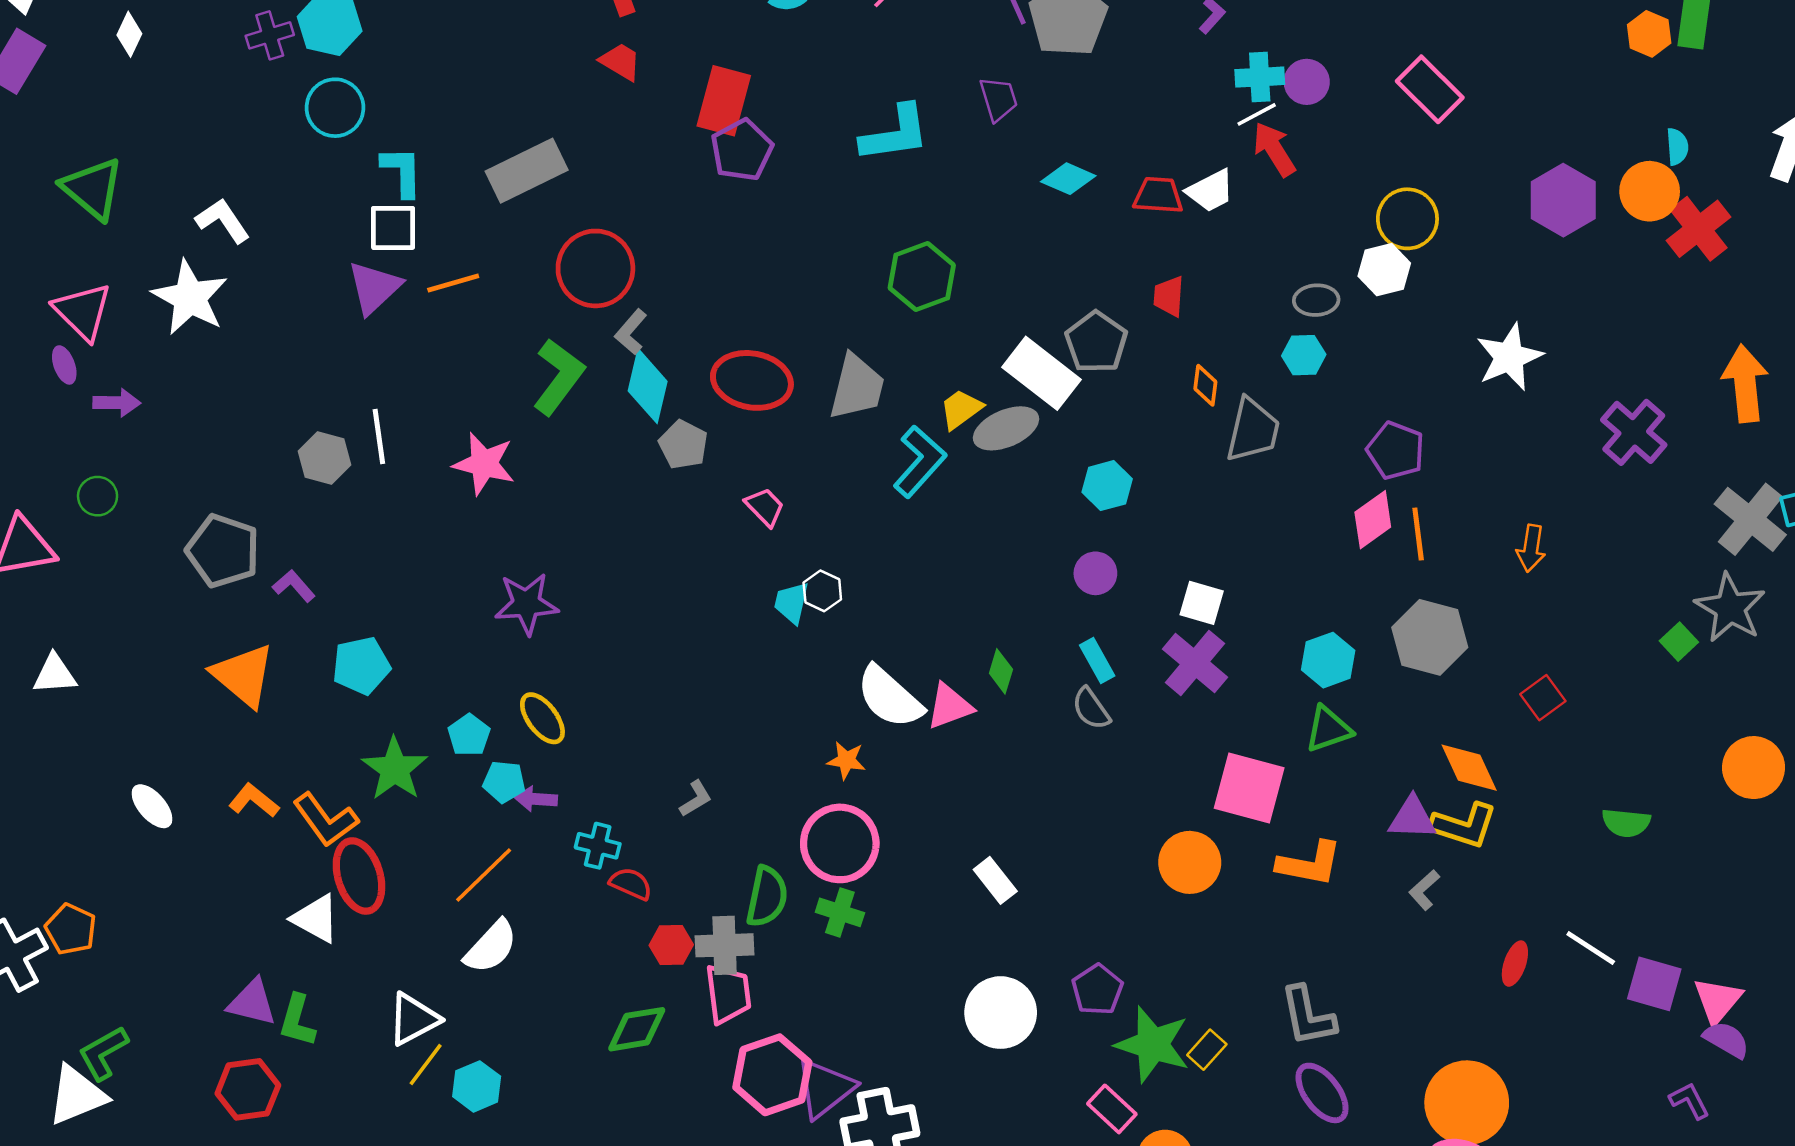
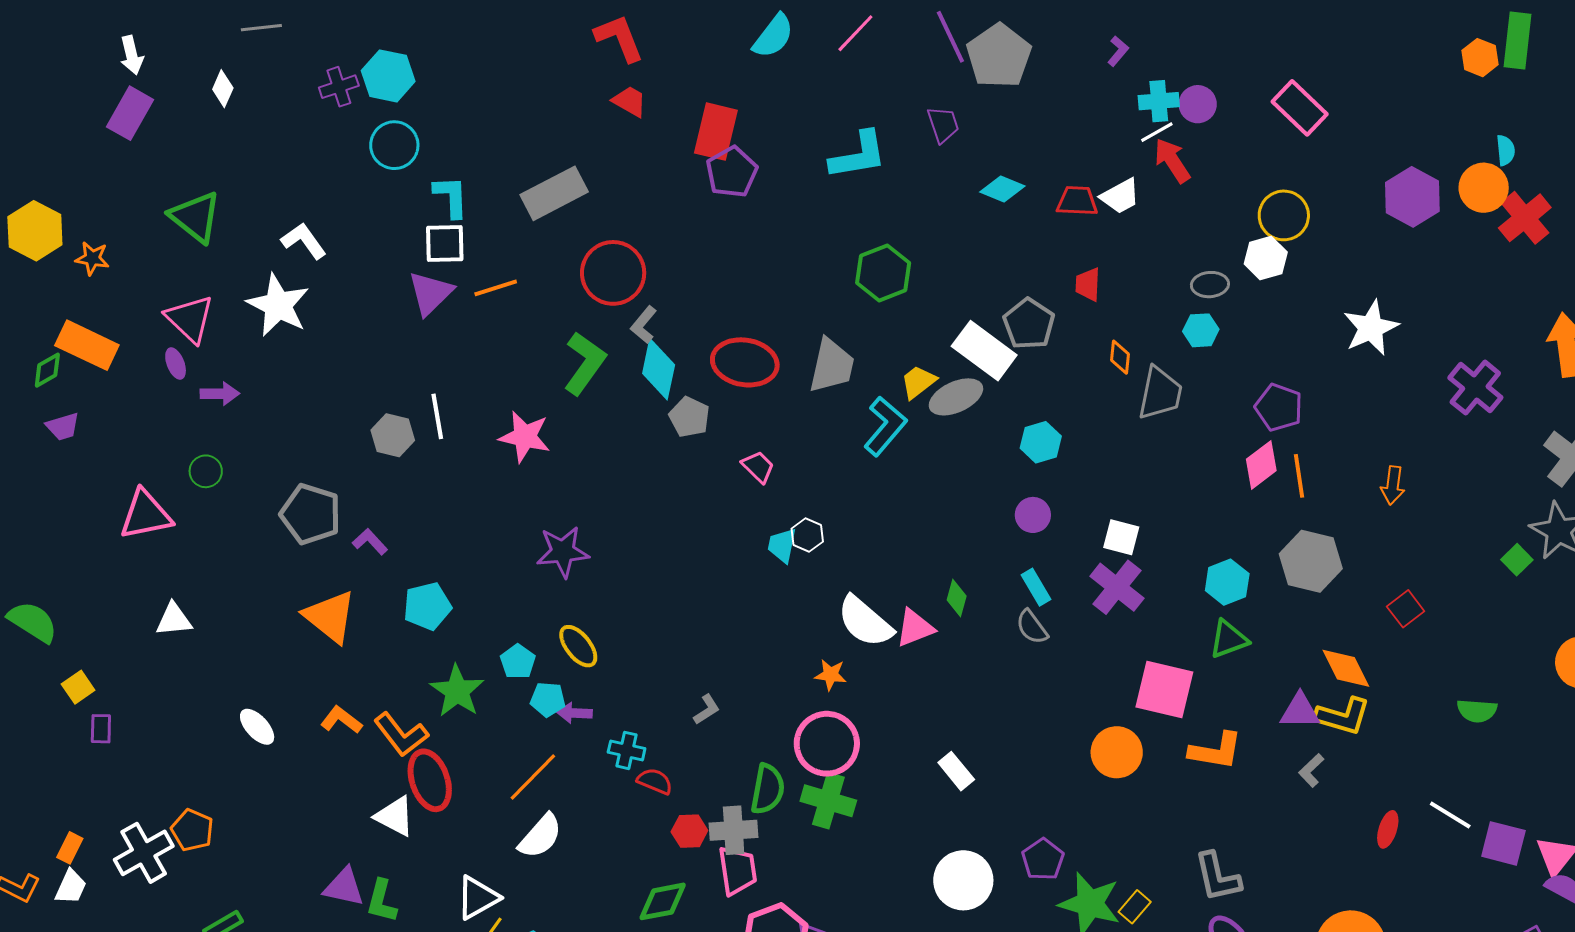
green cross: (840, 912) -> (828, 801), size x1.4

